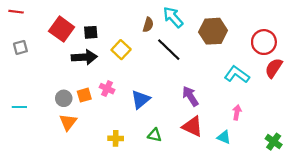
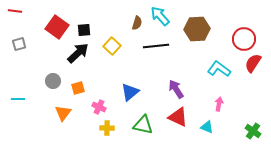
black line: (169, 50) -> (156, 46), turned -50
black arrow: (84, 57) -> (78, 53), turned -40
pink cross: (107, 89) -> (99, 107), moved
gray circle: (64, 98) -> (53, 81), moved
green triangle: (155, 135) -> (143, 125), size x1.5

